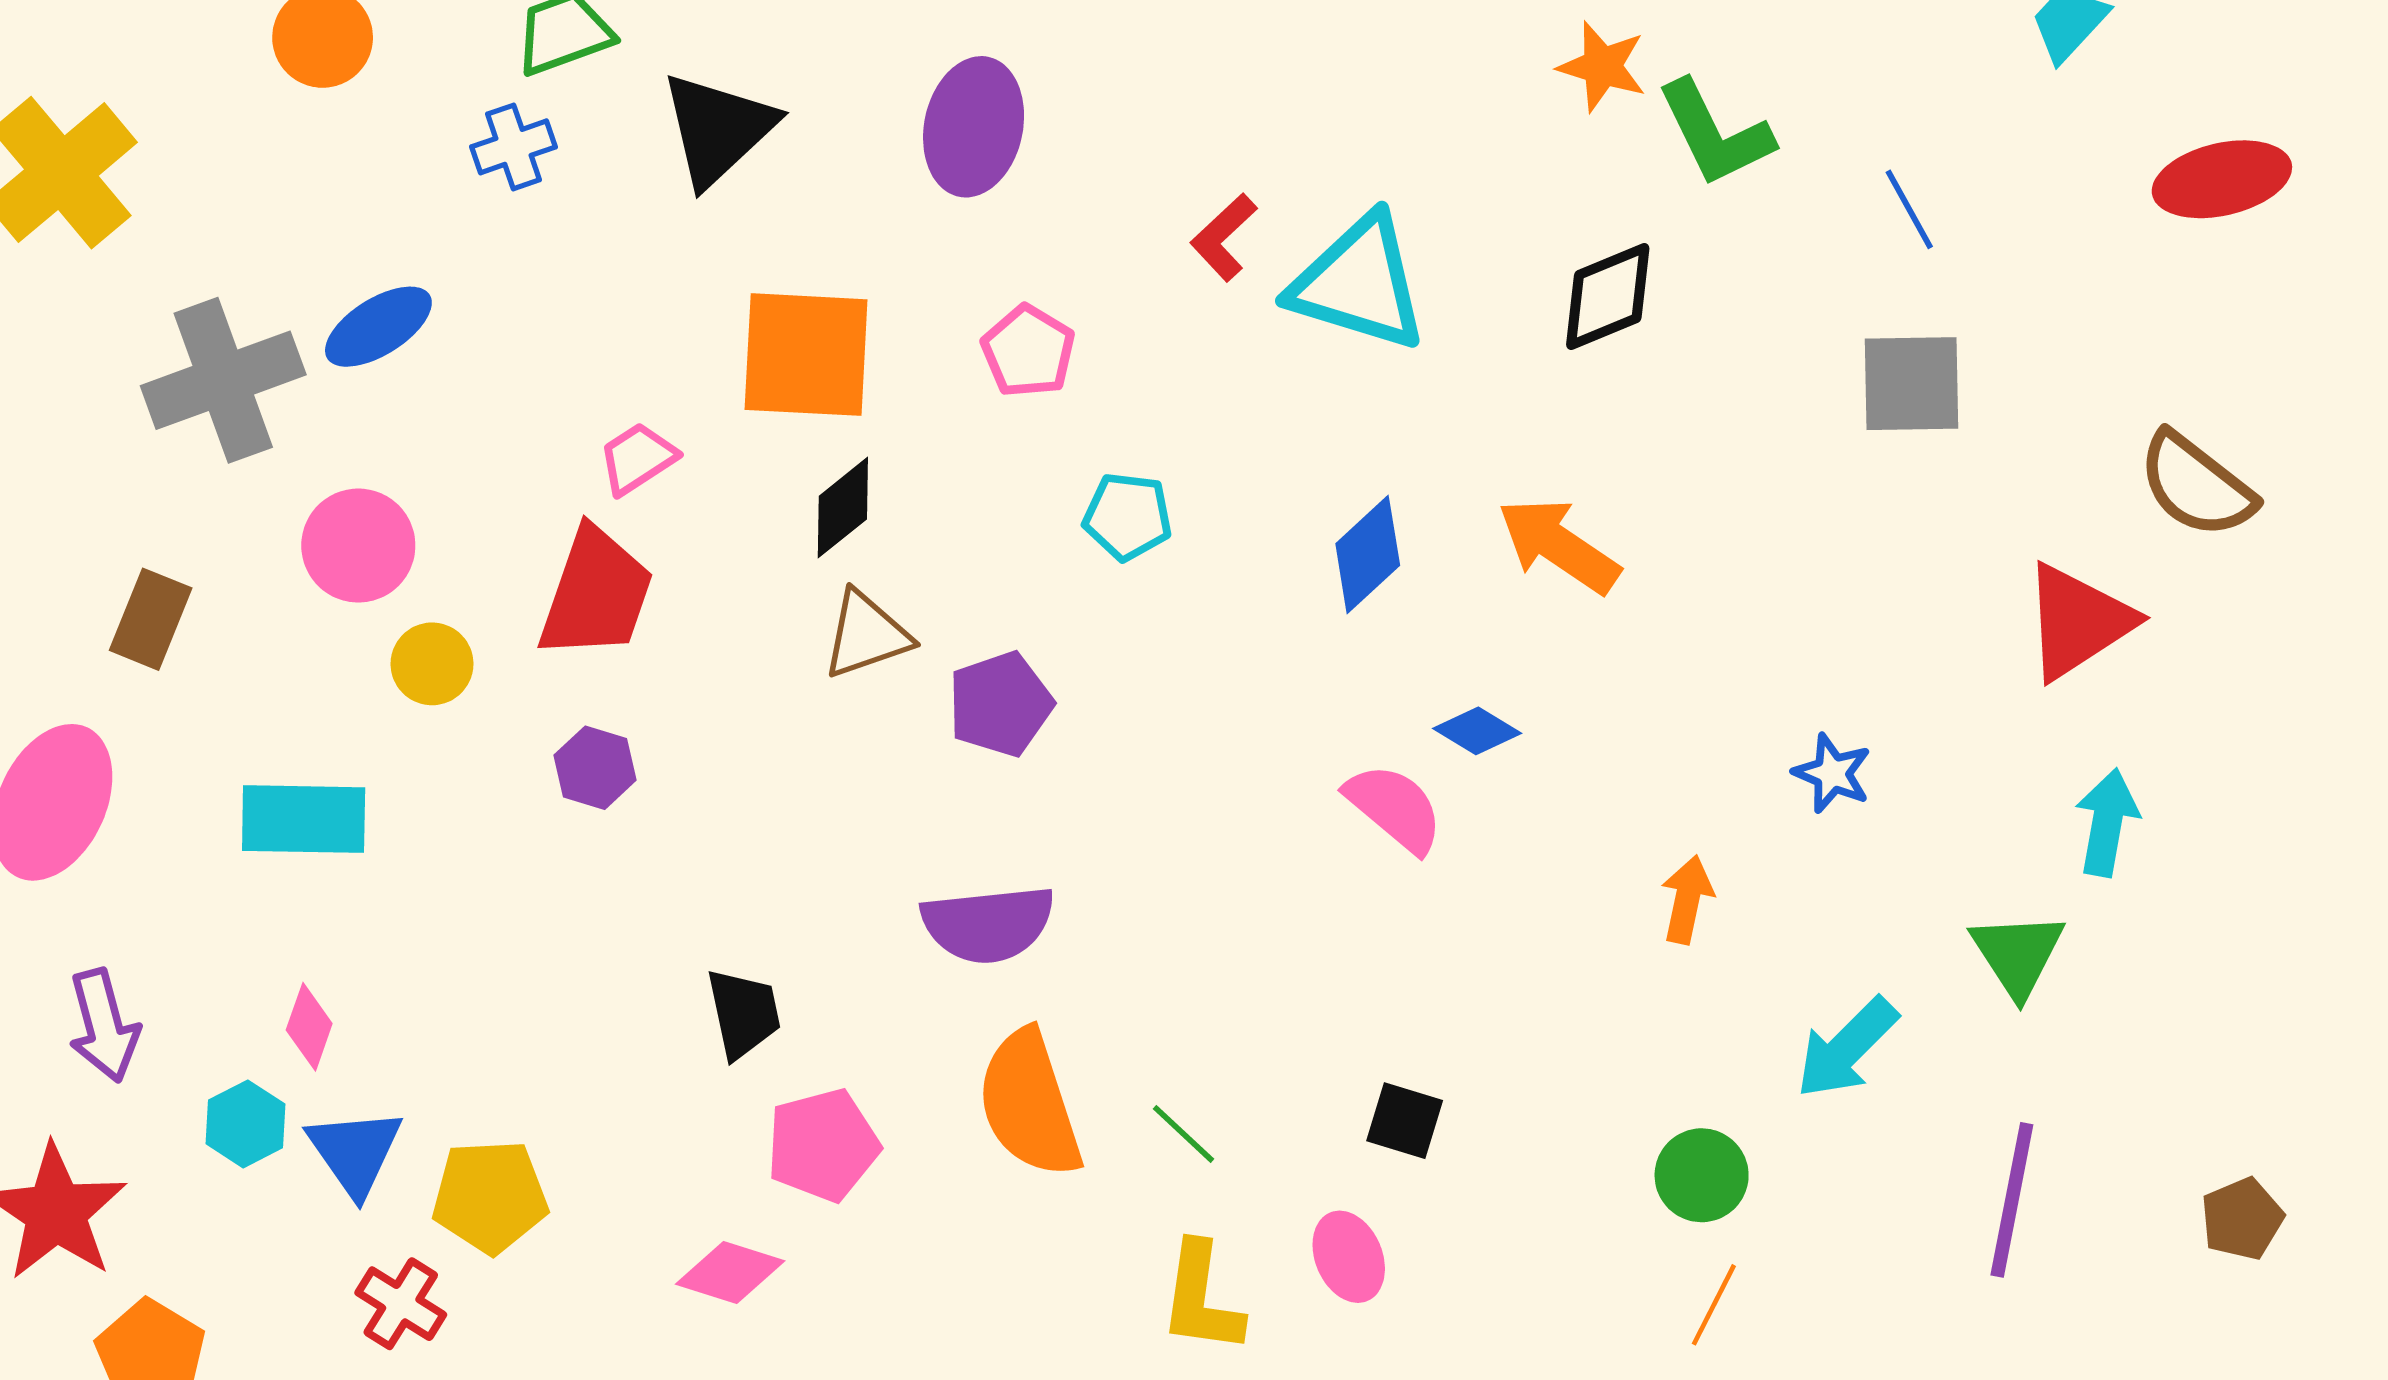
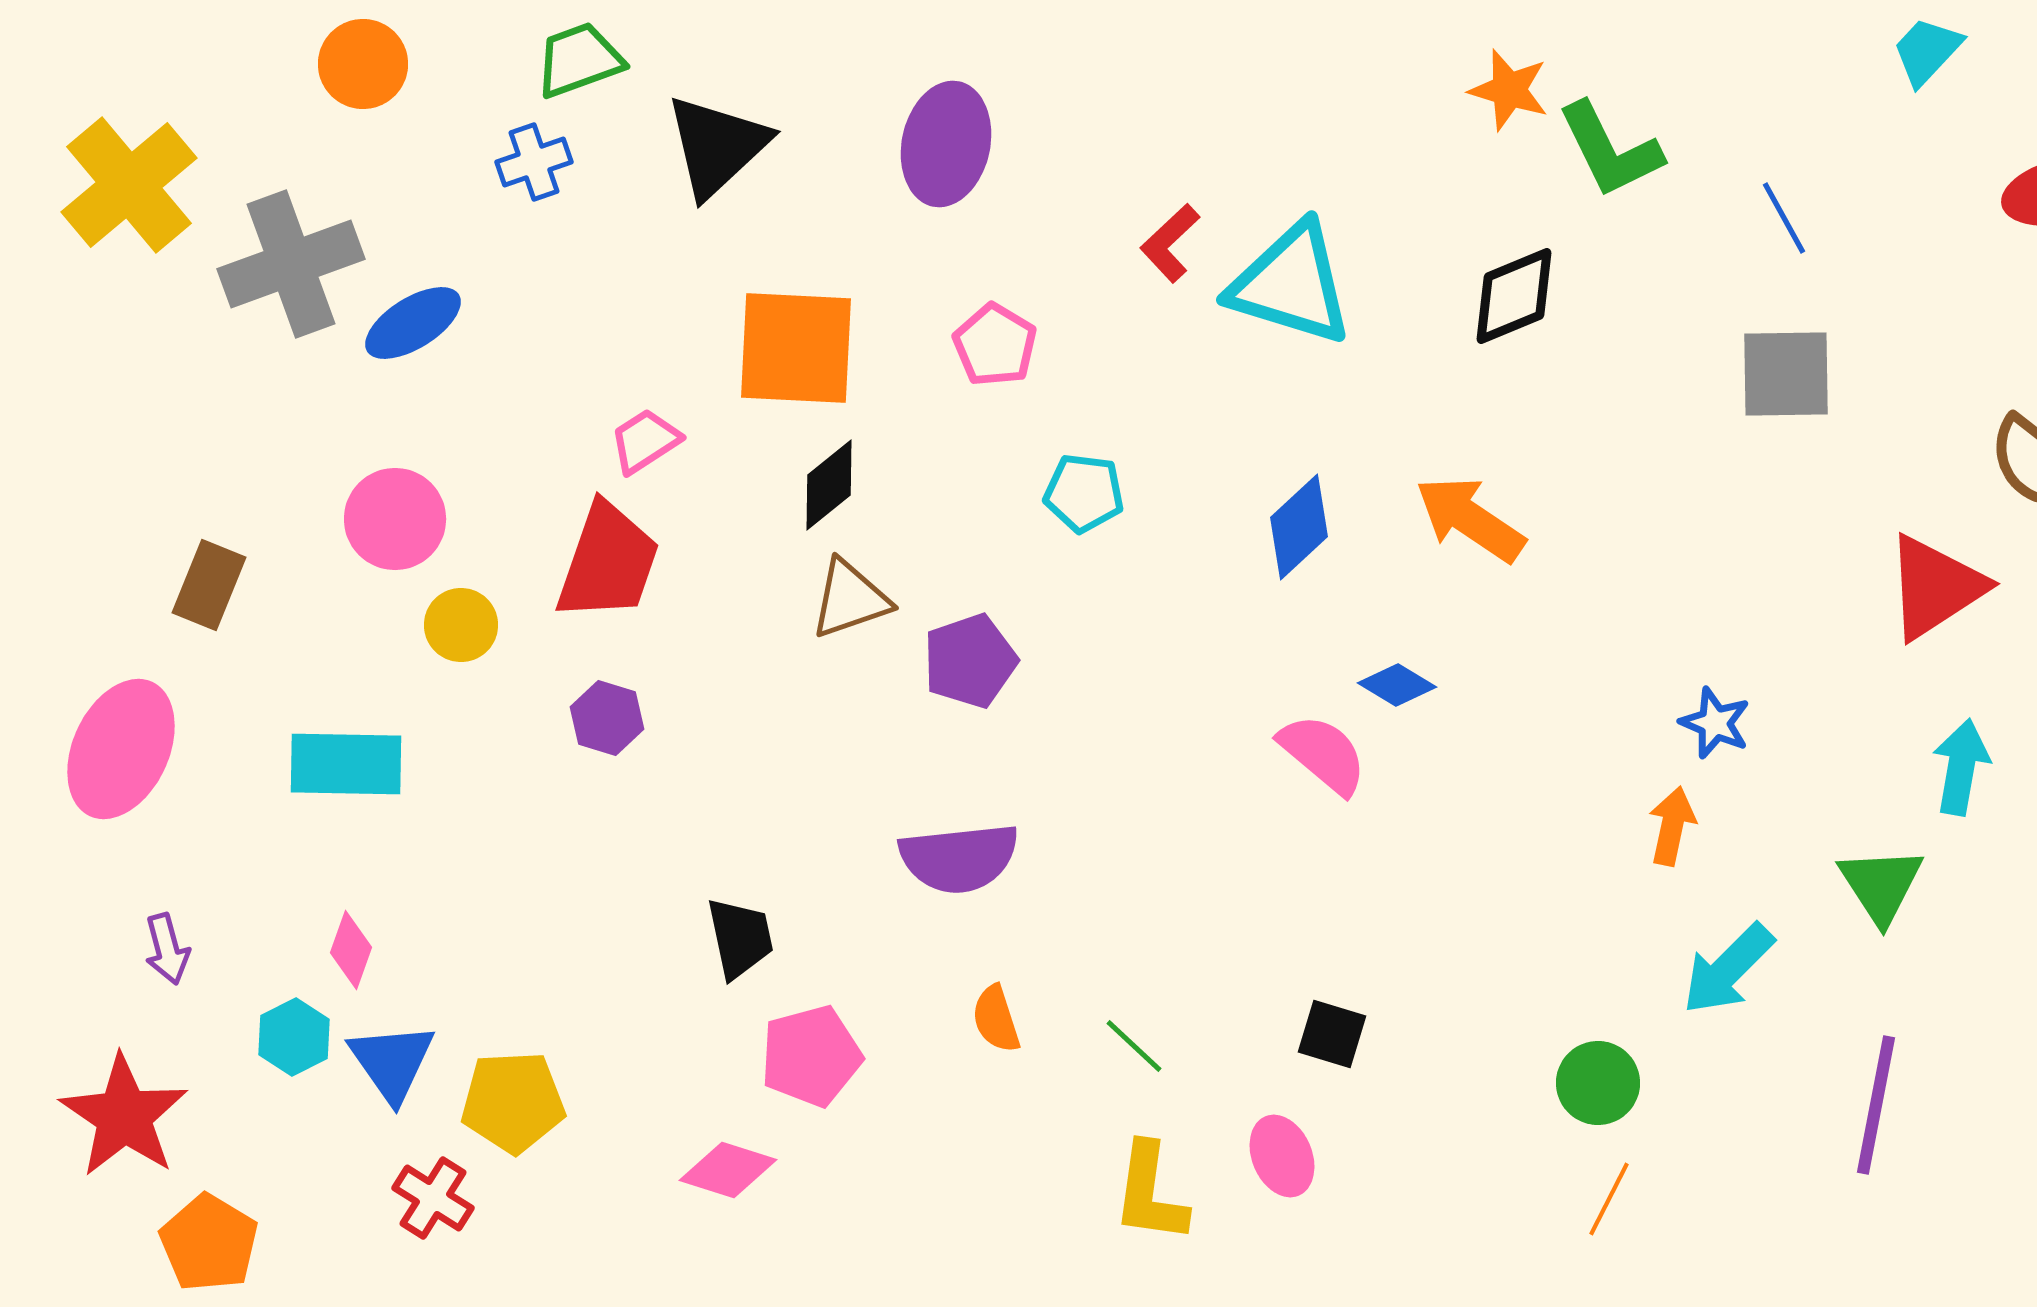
gray cross: (223, 380) -> (291, 264), moved
orange arrow: (1687, 899) -> (1672, 826), moved
purple arrow: (104, 1026) -> (167, 949), size x0.7
orange semicircle: (1029, 1104) -> (996, 1019), size x0.5

